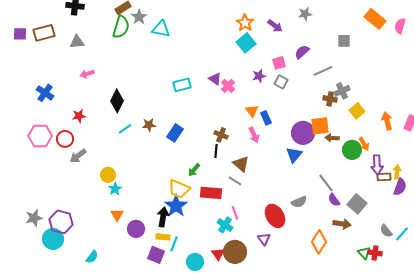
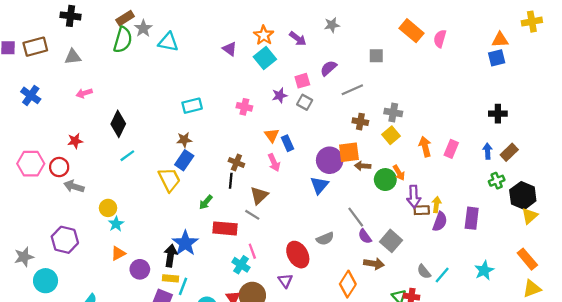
purple triangle: (215, 79) -> (230, 49), moved
pink cross: (228, 86) -> (244, 107), turned -32
gray cross: (342, 91) -> (393, 112), moved, turned 35
blue cross: (45, 93) -> (31, 95), moved
brown star: (149, 125) -> (184, 140), moved
gray arrow: (78, 156) -> (74, 186), turned 54
brown triangle: (241, 164) -> (259, 195), turned 36
yellow trapezoid: (179, 189) -> (169, 180), moved, turned -140
orange triangle: (117, 215) -> (118, 253), turned 32
purple hexagon: (61, 222) -> (65, 240), moved

